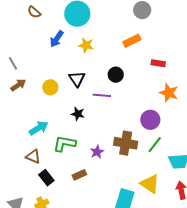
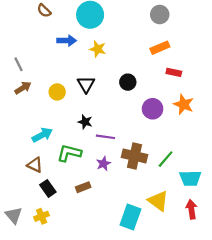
blue arrow: (57, 39) -> (67, 41), turned -126
orange rectangle: (132, 41) -> (160, 48), moved
purple line: (102, 95) -> (106, 137), moved
purple circle: (150, 120) -> (153, 109), moved

